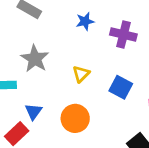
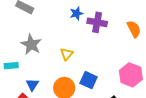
blue star: (85, 21) -> (76, 13), moved
blue square: (121, 87) -> (89, 80), moved

